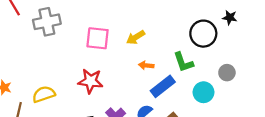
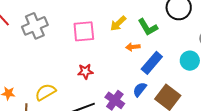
green L-shape: (183, 62) -> (148, 27), moved
red star: (90, 81) -> (85, 71), size x0.7

